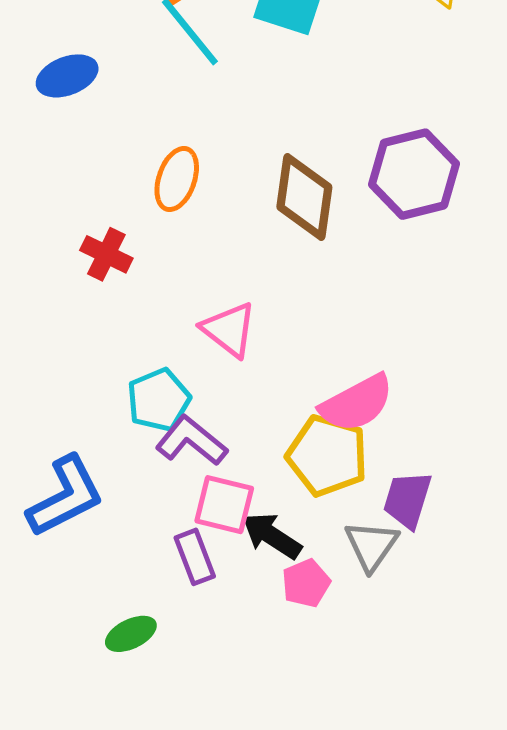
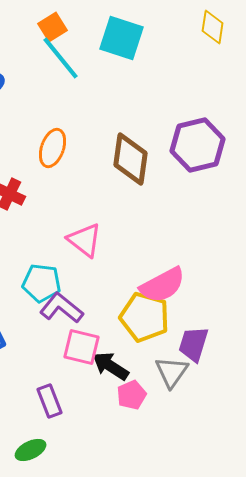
cyan pentagon: (159, 400) -> (42, 283), turned 30
purple rectangle: (195, 557) -> (50, 401), moved
green ellipse: (131, 634) -> (31, 450), moved

